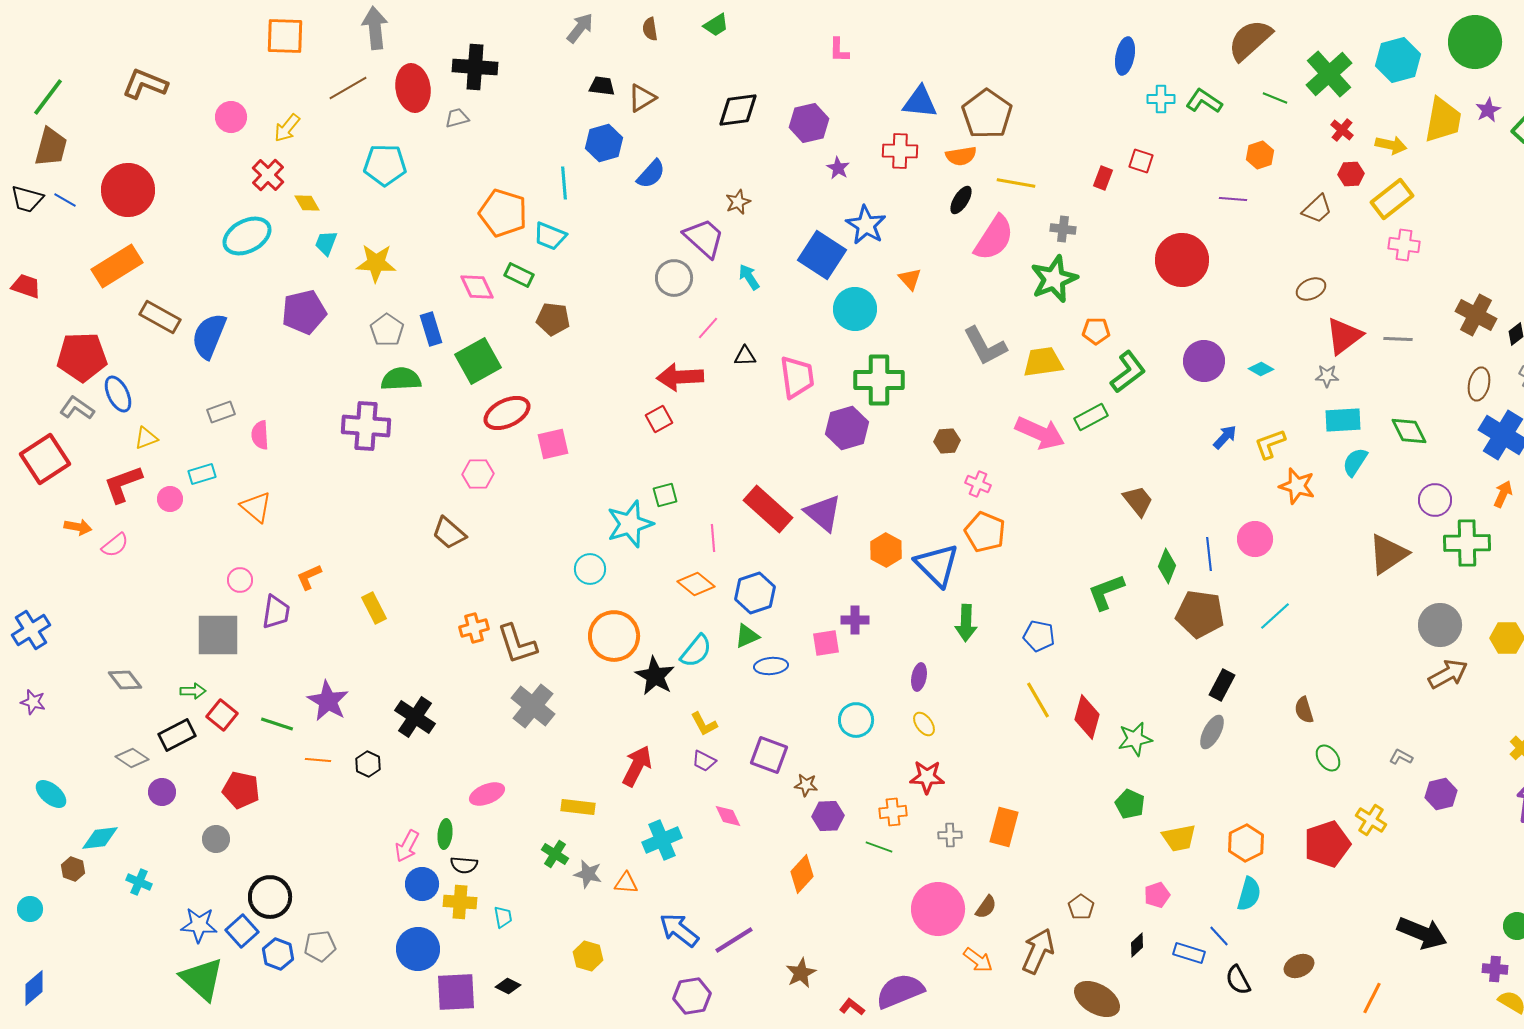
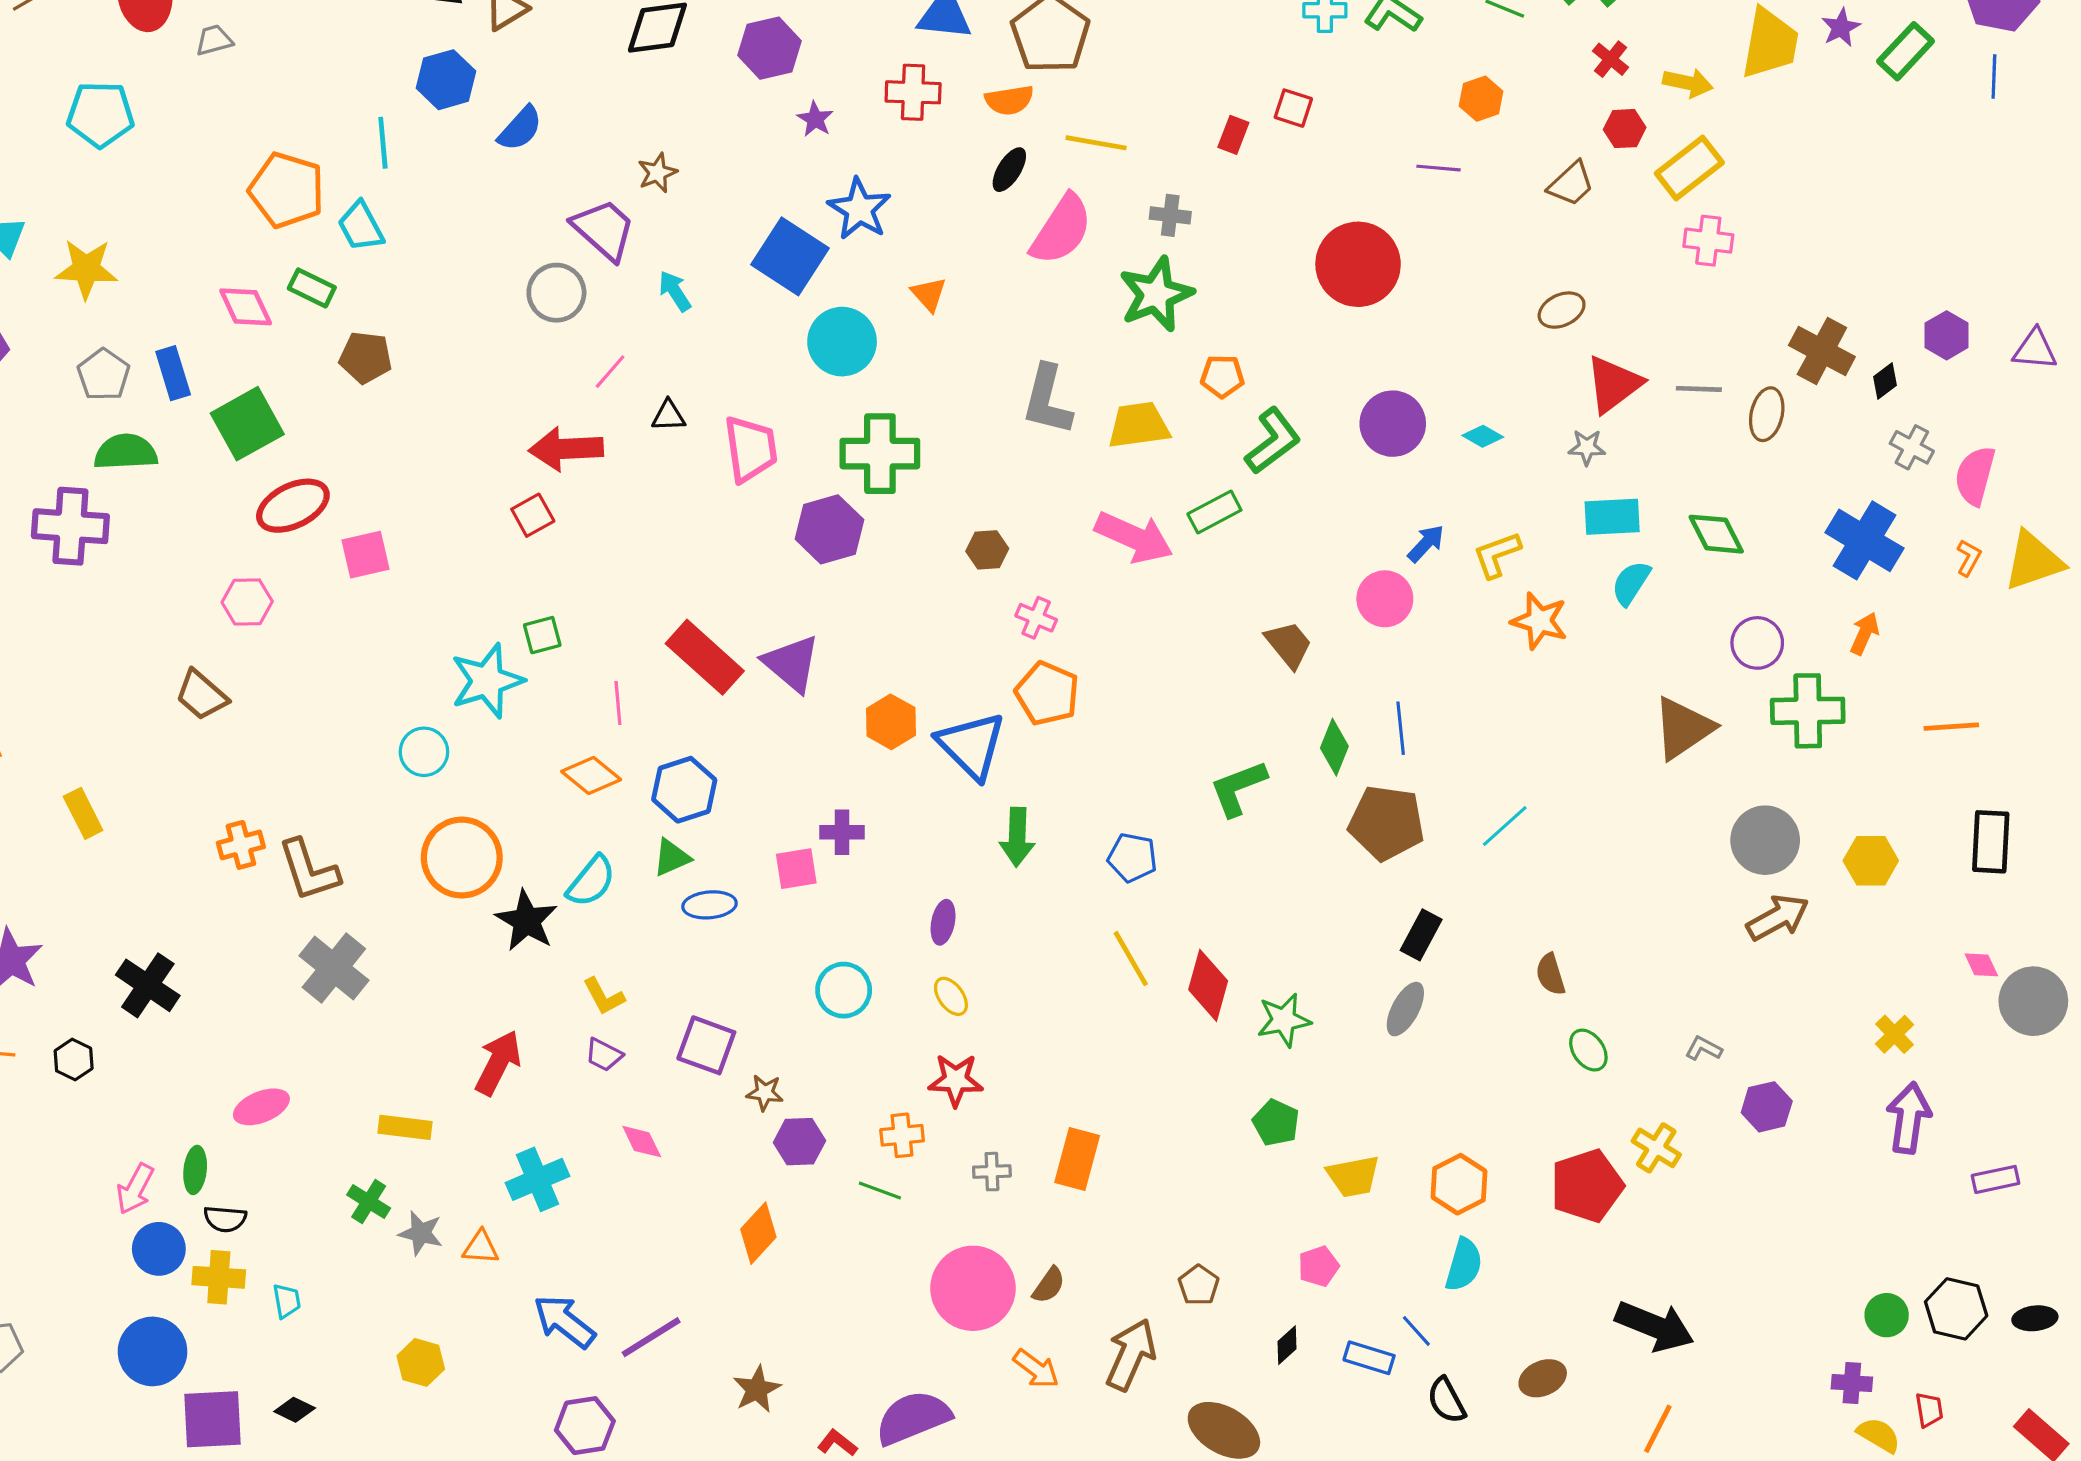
cyan trapezoid: (550, 236) -> (361, 226), turned 40
gray L-shape: (985, 346) -> (1047, 400), turned 42
brown ellipse: (1479, 384) -> (1767, 414), moved
pink circle: (1255, 539) -> (1385, 599), moved
black arrow: (1422, 933) -> (1655, 1326), moved

